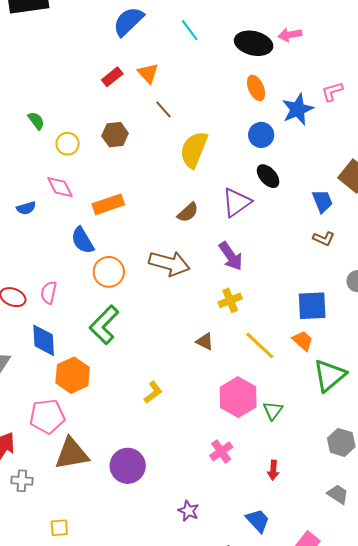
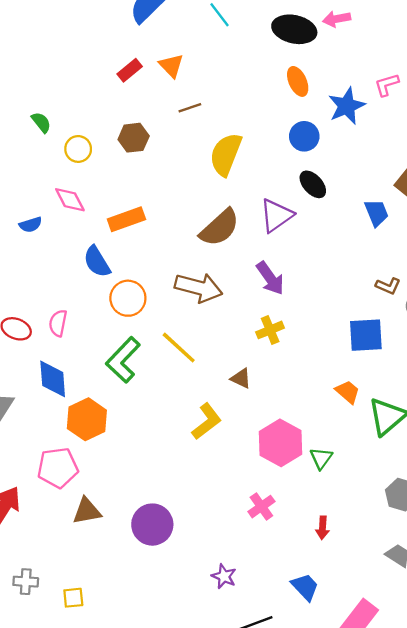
brown line: (164, 109) -> (190, 108), turned -66
brown semicircle: (188, 212) -> (220, 228), size x1.6
brown L-shape: (324, 239) -> (388, 286), moved
orange trapezoid: (303, 341) -> (348, 392), moved
yellow line: (260, 345) -> (179, 348), moved
yellow L-shape: (153, 392) -> (207, 421), moved, size x1.4
brown triangle: (72, 454) -> (87, 511), size x0.7
gray cross: (22, 481) -> (26, 582), moved

